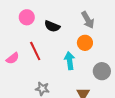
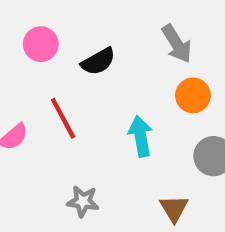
black semicircle: (52, 26) -> (98, 61), turned -49
orange circle: (85, 43) -> (193, 95), moved

